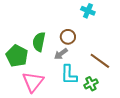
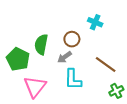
cyan cross: (88, 11) -> (95, 22), moved
green cross: (91, 84) -> (116, 91), moved

